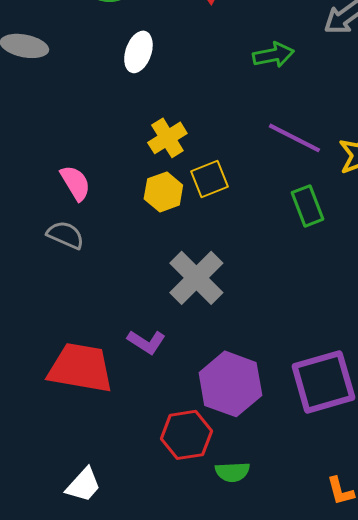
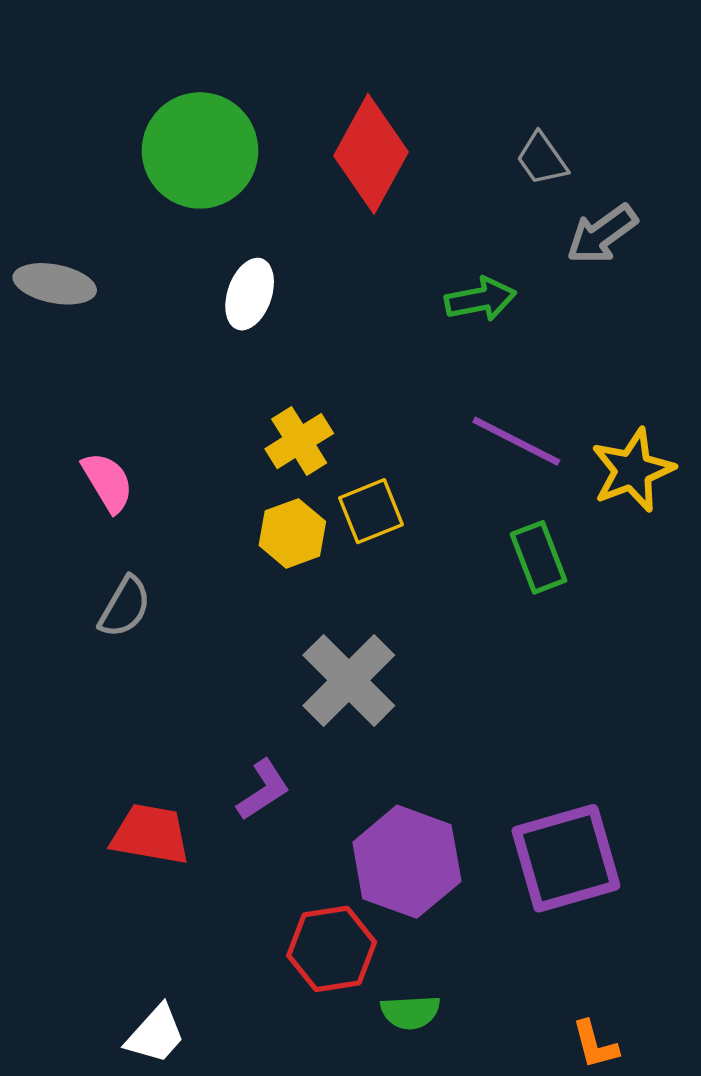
pink semicircle: (75, 183) -> (108, 482), moved
gray semicircle: (65, 235) -> (125, 607), turned 96
purple L-shape: (146, 342) -> (263, 790), turned -66
red trapezoid: (80, 368) -> (150, 834), size x0.7

